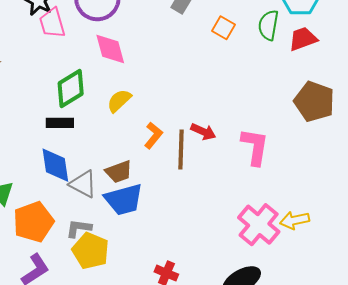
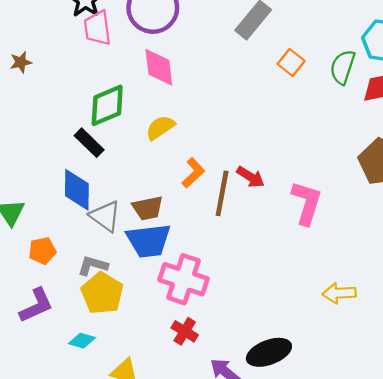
black rectangle: (60, 123) -> (89, 143), turned 36
orange pentagon: (33, 222) -> (42, 251), size x0.6
pink cross: (259, 225) -> (184, 279), moved, turned -30

